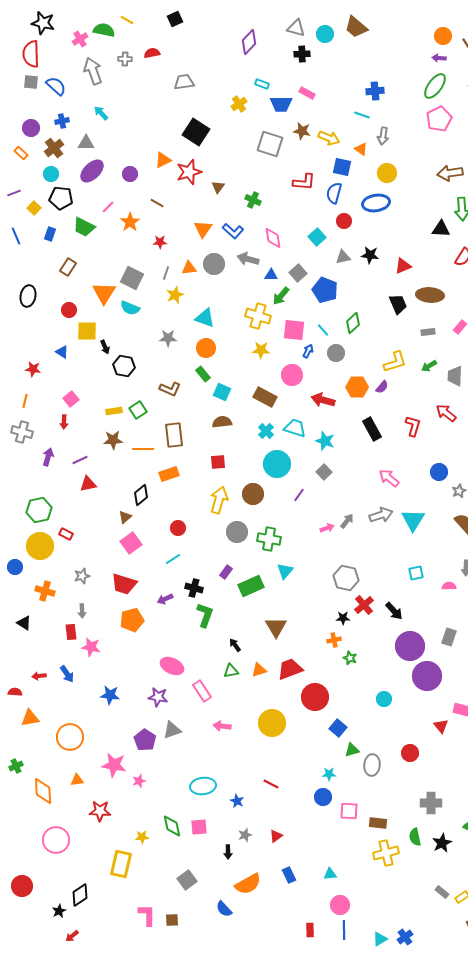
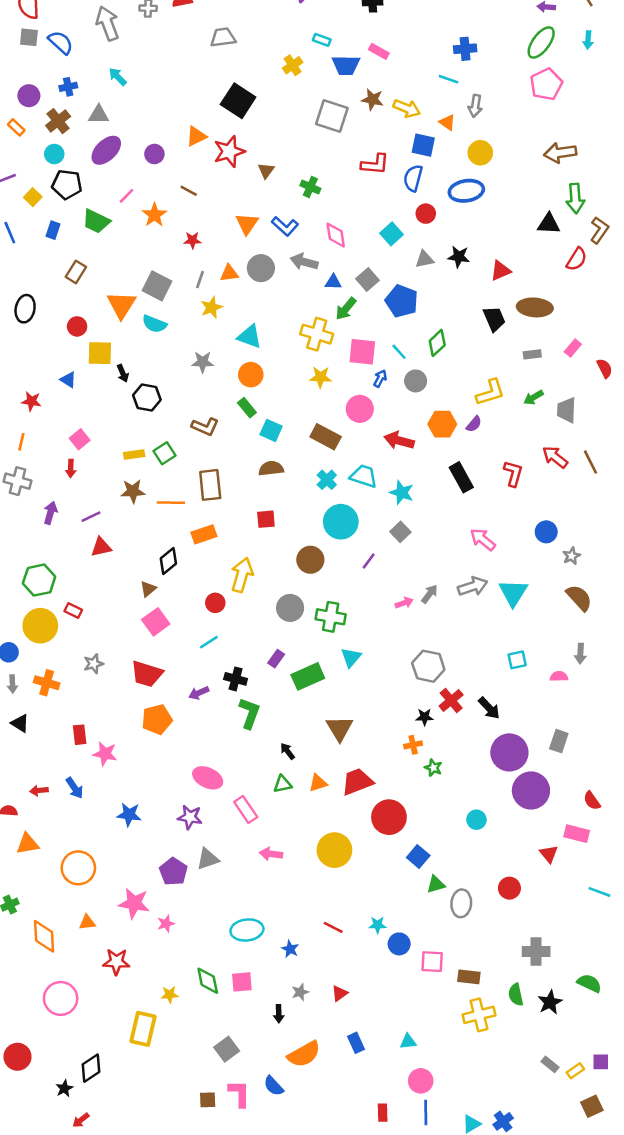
yellow arrow: (219, 500) -> (242, 575), moved
gray arrow: (82, 611) -> (12, 684), moved
cyan star: (329, 774) -> (378, 925), moved
pink L-shape: (147, 915) -> (239, 1094), moved

